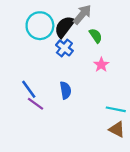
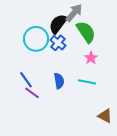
cyan circle: (40, 26) -> (36, 39), moved
green semicircle: (96, 36) -> (86, 32), size x1.6
cyan line: (116, 109) -> (87, 82), moved

